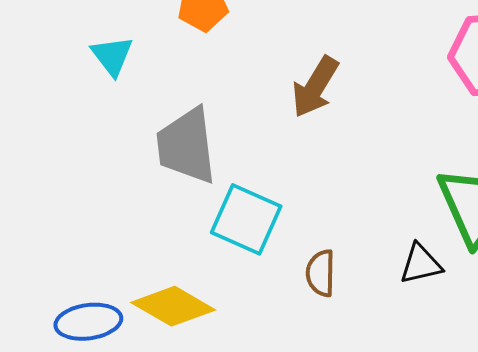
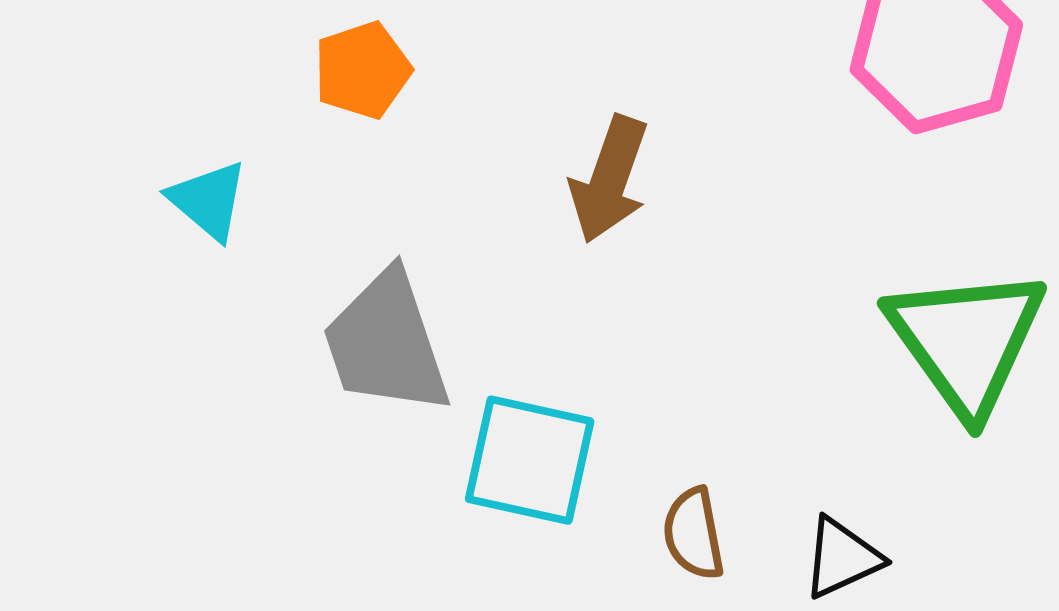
black triangle: (421, 264) -> (842, 558), moved

